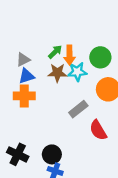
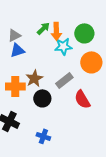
brown star: (57, 73) -> (34, 78), moved, turned -30
orange cross: (24, 96) -> (15, 86), moved
black circle: (52, 154) -> (42, 98), moved

